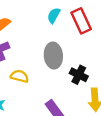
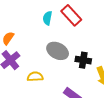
gray ellipse: (53, 56) -> (58, 51), turned -40

